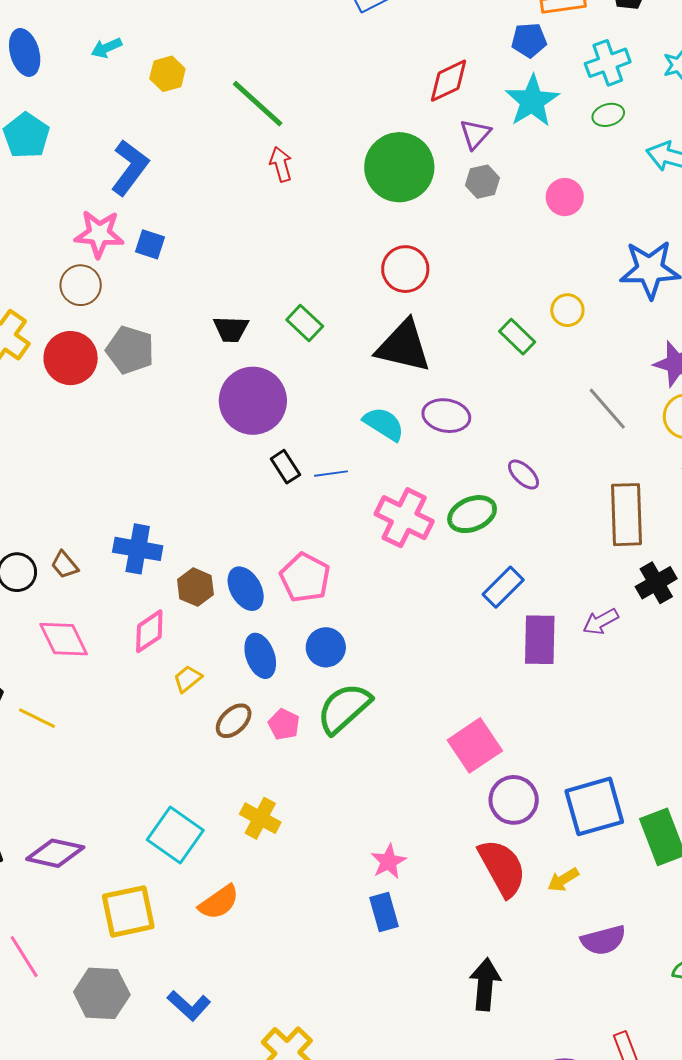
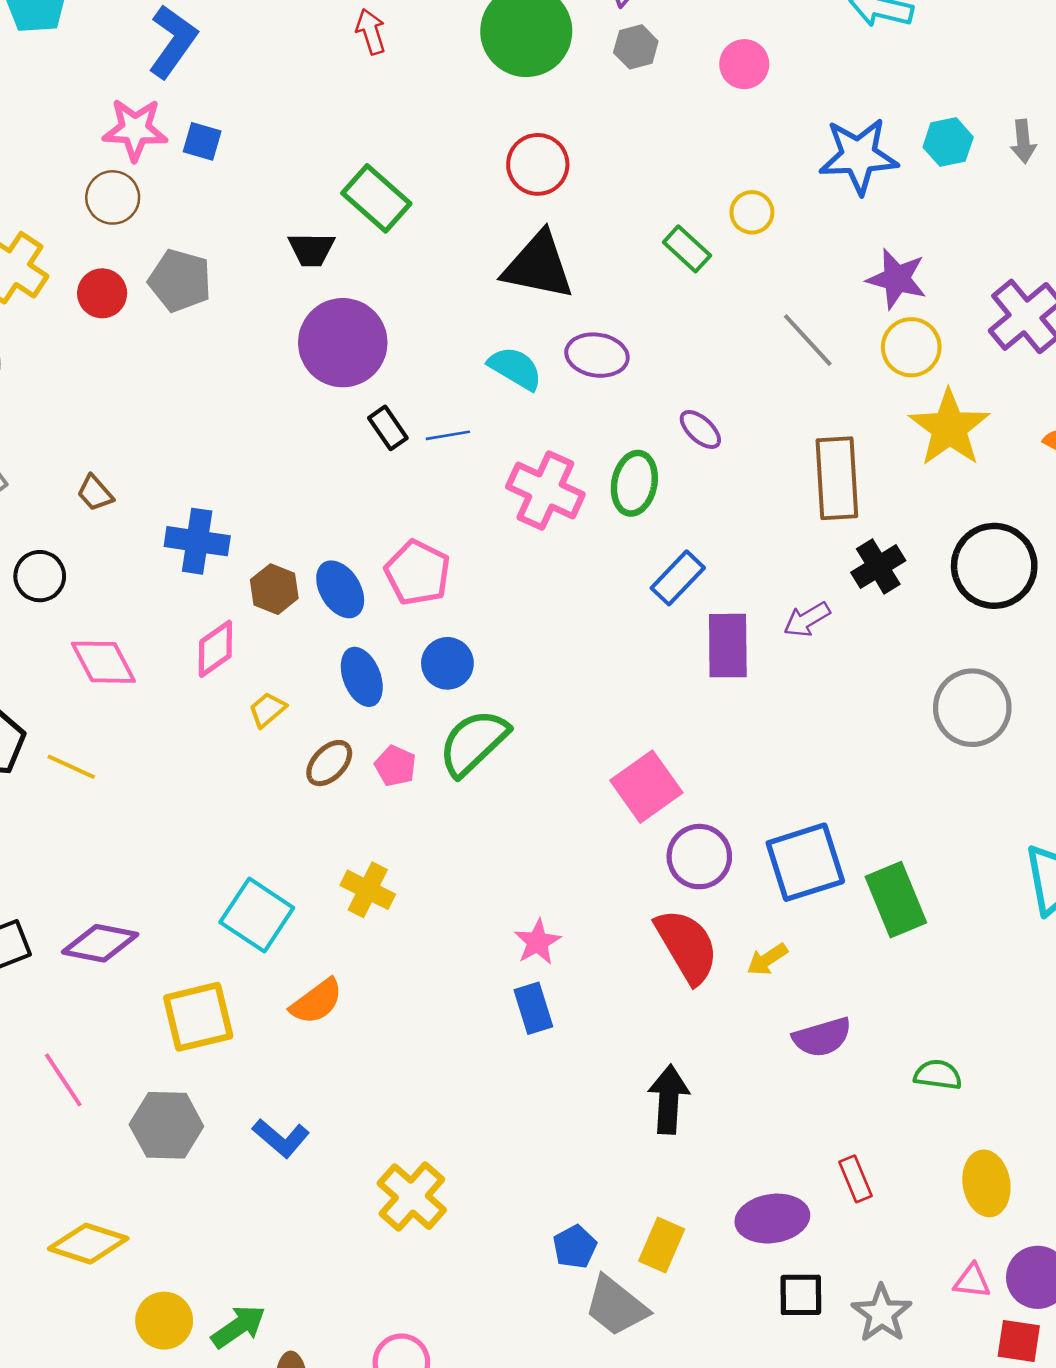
green rectangle: (305, 323) -> (376, 198), moved, size x1.4
red circle: (71, 358) -> (102, 293), size x0.7
green ellipse: (472, 514) -> (634, 483), turned -54
brown trapezoid: (65, 565) -> (95, 493), moved

